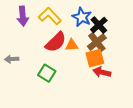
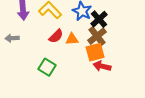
red semicircle: (56, 42) -> (56, 36), size x0.7
gray arrow: (12, 59) -> (12, 38), moved

